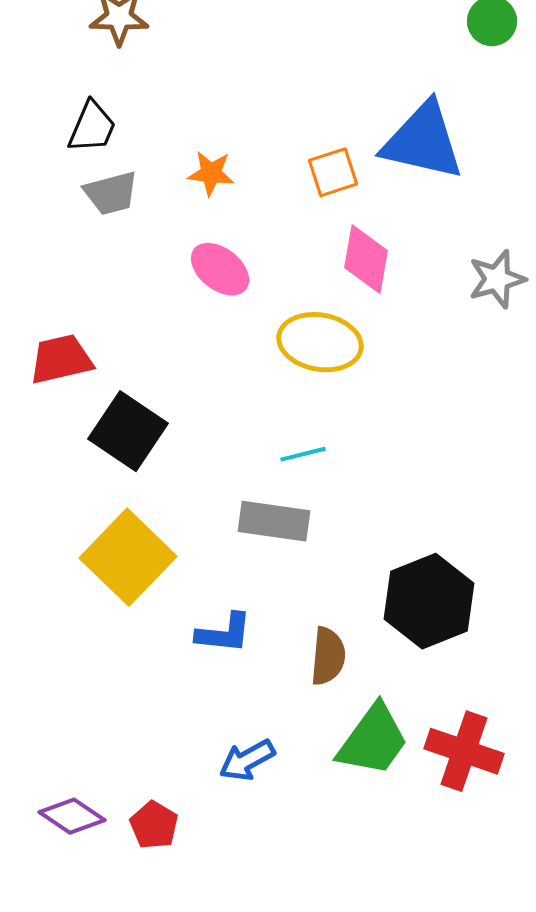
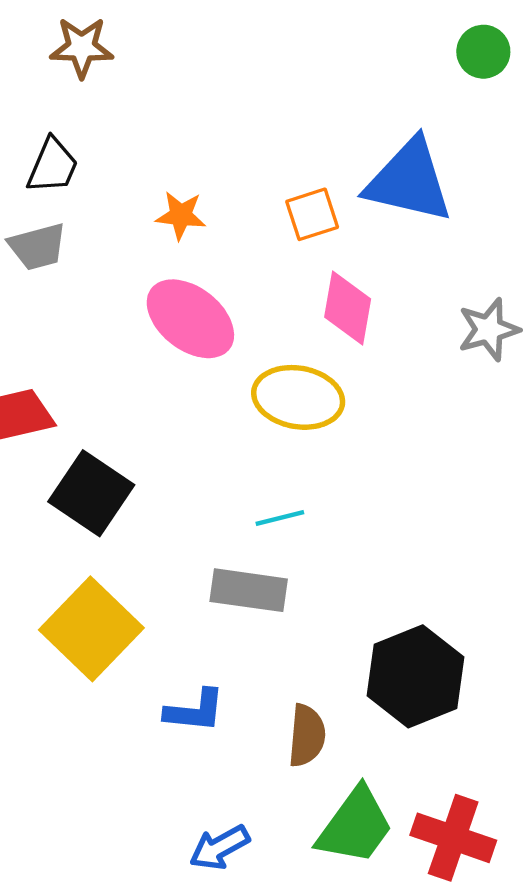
gray trapezoid: (111, 193) -> (38, 247), moved
pink ellipse: (220, 269) -> (190, 319), size x1.4

